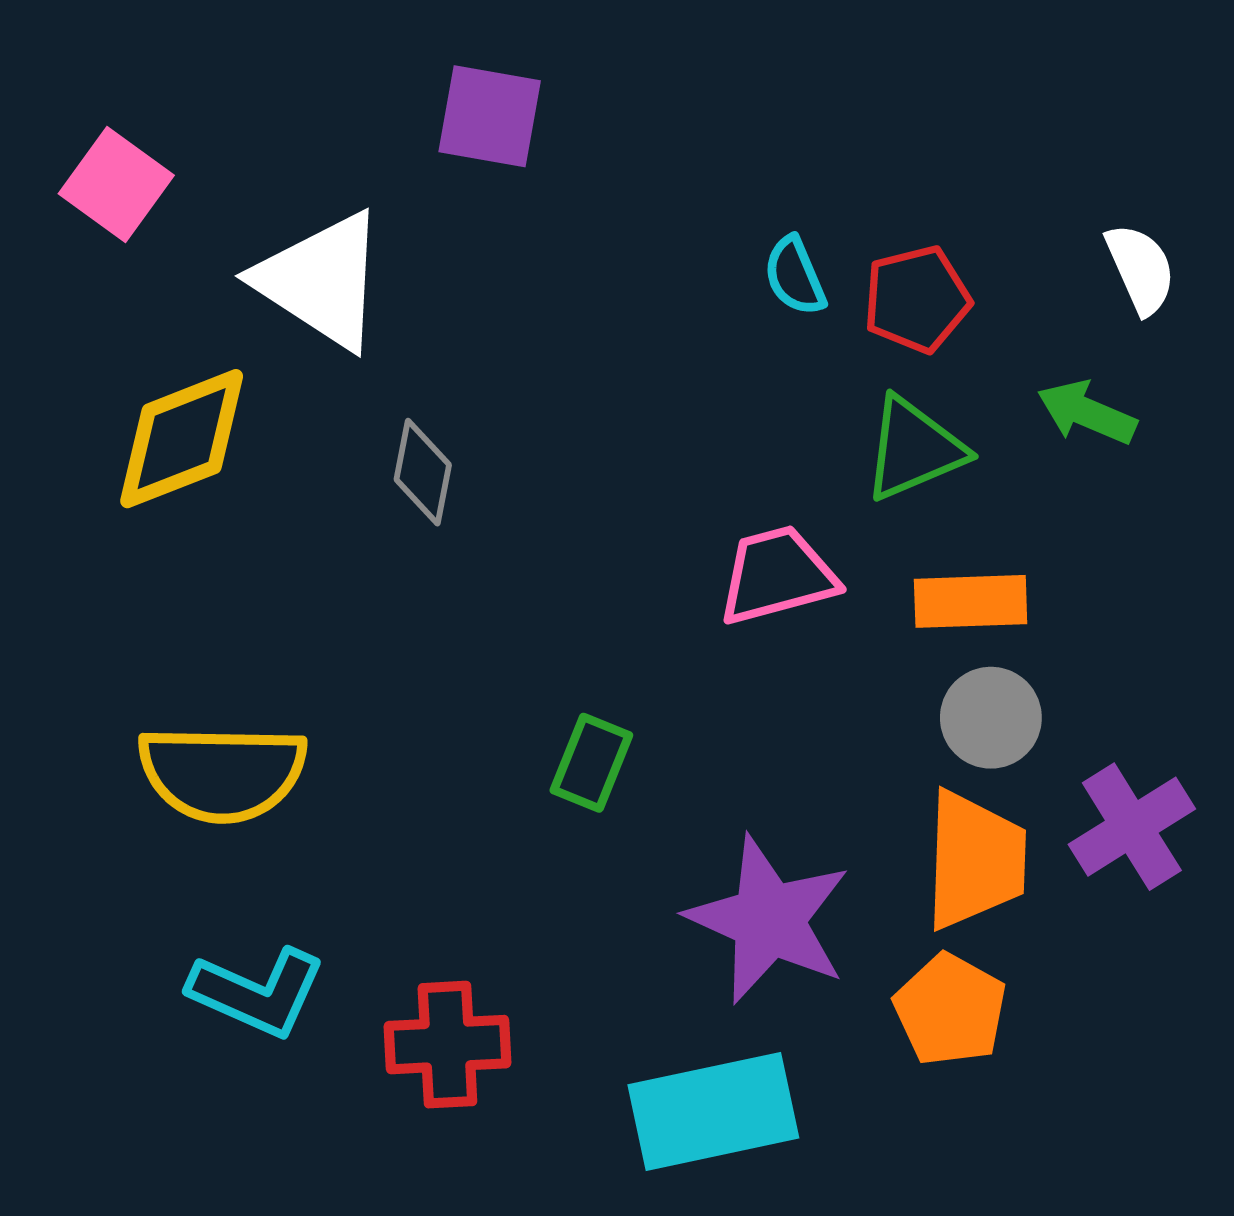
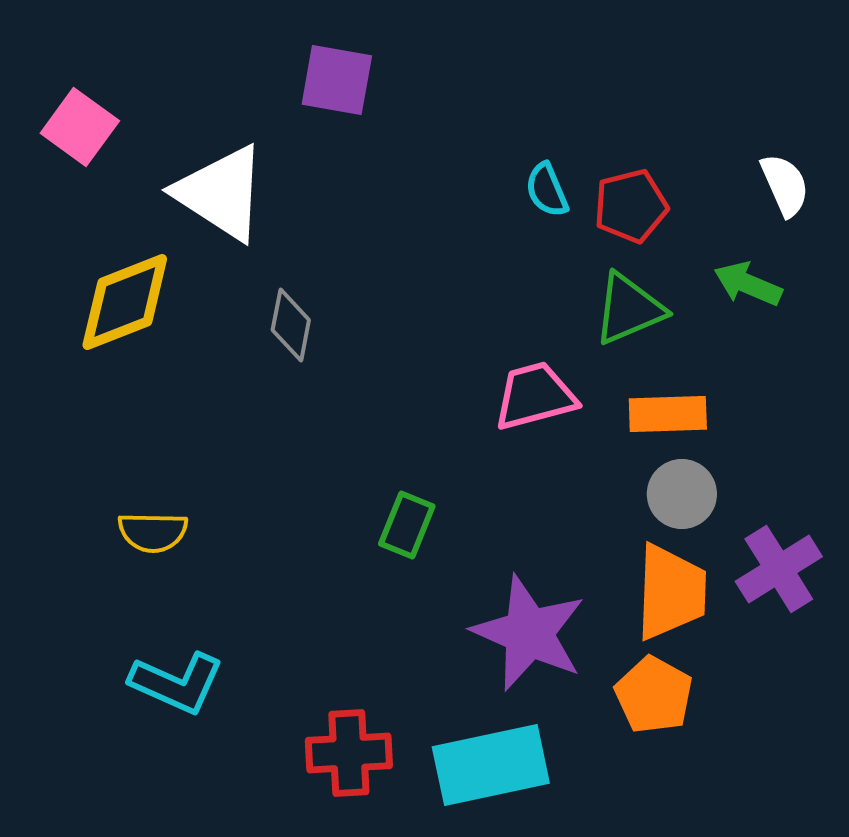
yellow semicircle: (222, 773) -> (153, 532), size x0.6
red cross: (447, 1045) -> (349, 753), moved

